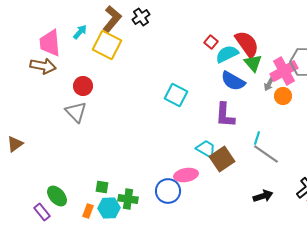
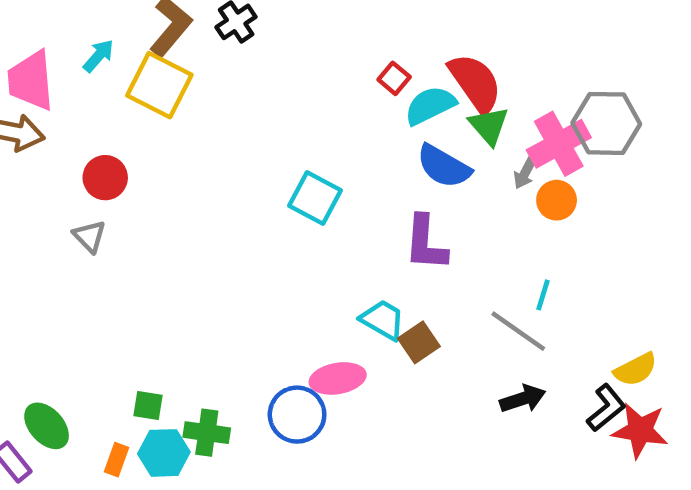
gray triangle: (76, 112) -> (89, 236), size x0.7
cyan line: (257, 138) -> (543, 295), moved
brown square: (222, 159) -> (419, 342), size x0.7
black arrow: (263, 196) -> (523, 399), moved

